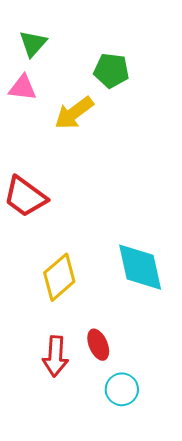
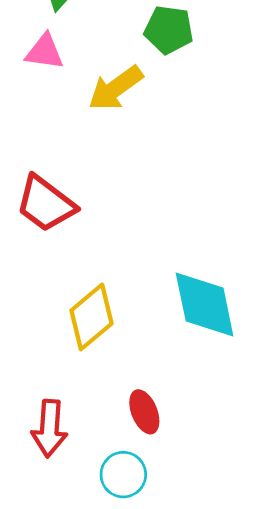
red arrow: (55, 356) -> (49, 428), moved
cyan circle: (122, 389) -> (123, 475), moved

